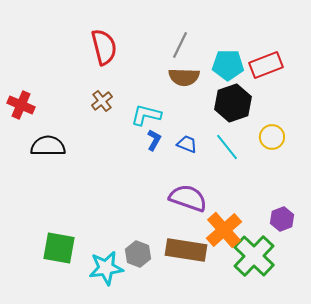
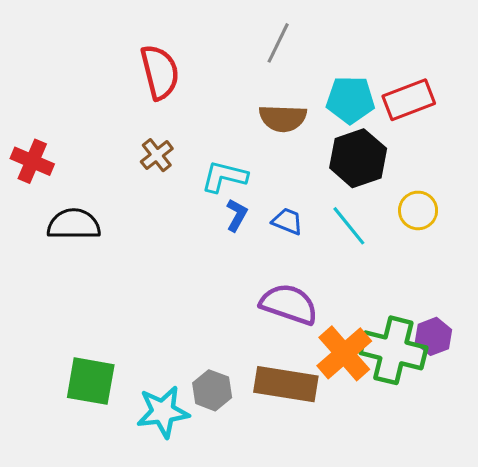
gray line: (180, 45) -> (278, 43), moved
green cross: (254, 256) -> (393, 350), moved, turned -30

